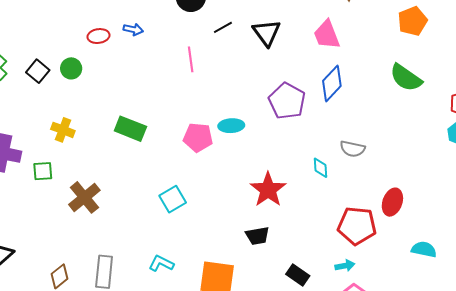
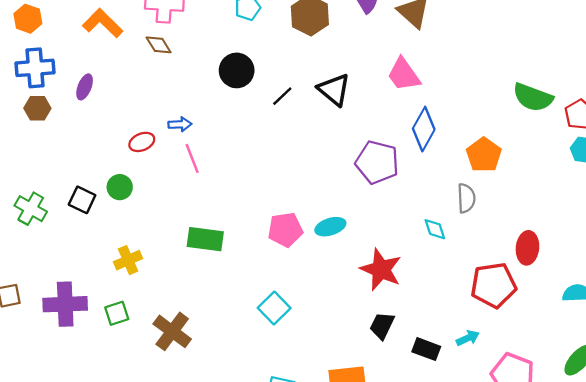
orange pentagon: (413, 21) -> (484, 155), moved
pink line: (191, 59) -> (192, 158), moved
green semicircle: (406, 78) -> (533, 97), moved
cyan ellipse: (231, 126) -> (330, 227), moved
yellow cross: (63, 130) -> (128, 260), turned -30
gray semicircle: (353, 149) -> (466, 198), turned -90
black trapezoid: (257, 236) -> (382, 326), turned 140
cyan arrow: (345, 266) -> (468, 338), moved
black rectangle: (298, 275) -> (426, 349), moved

